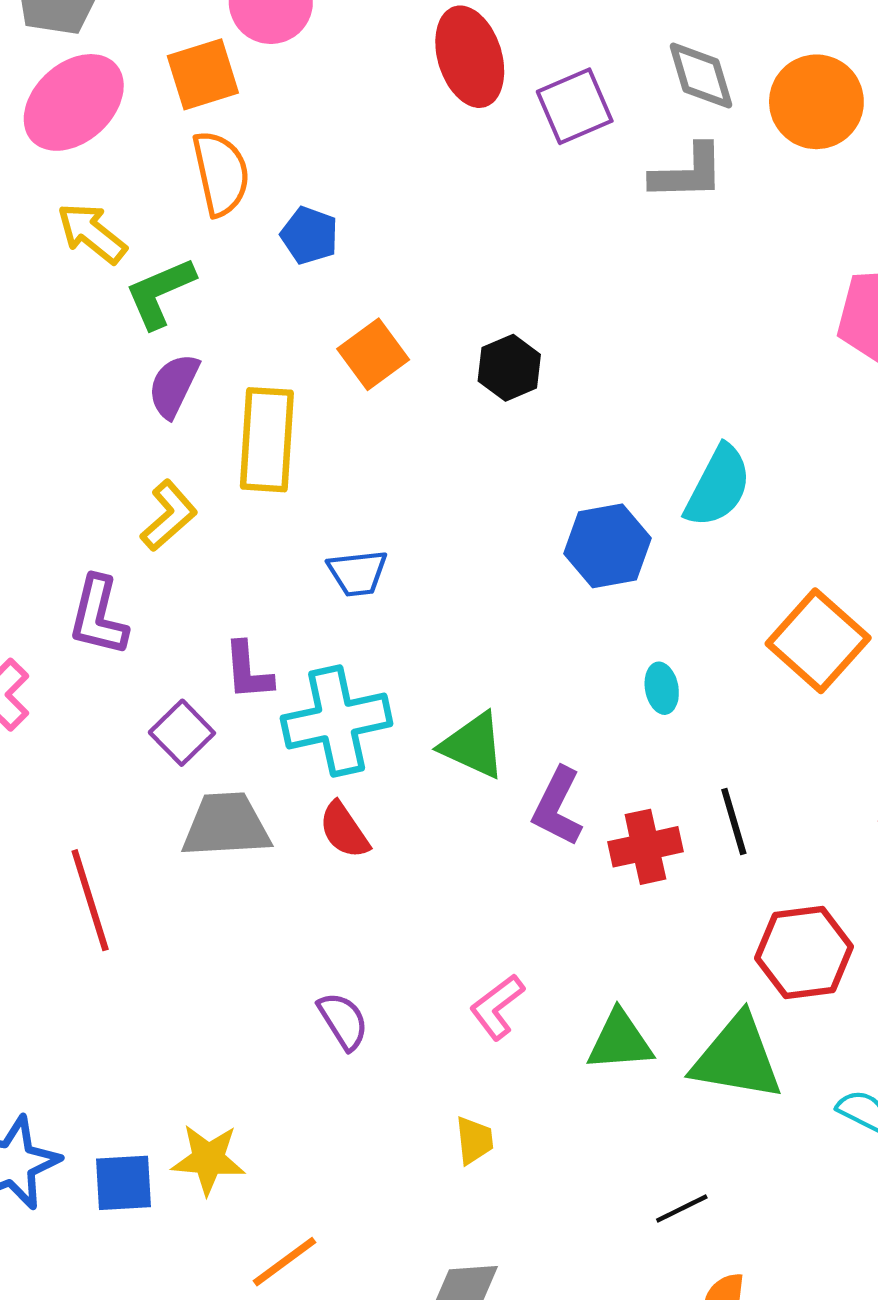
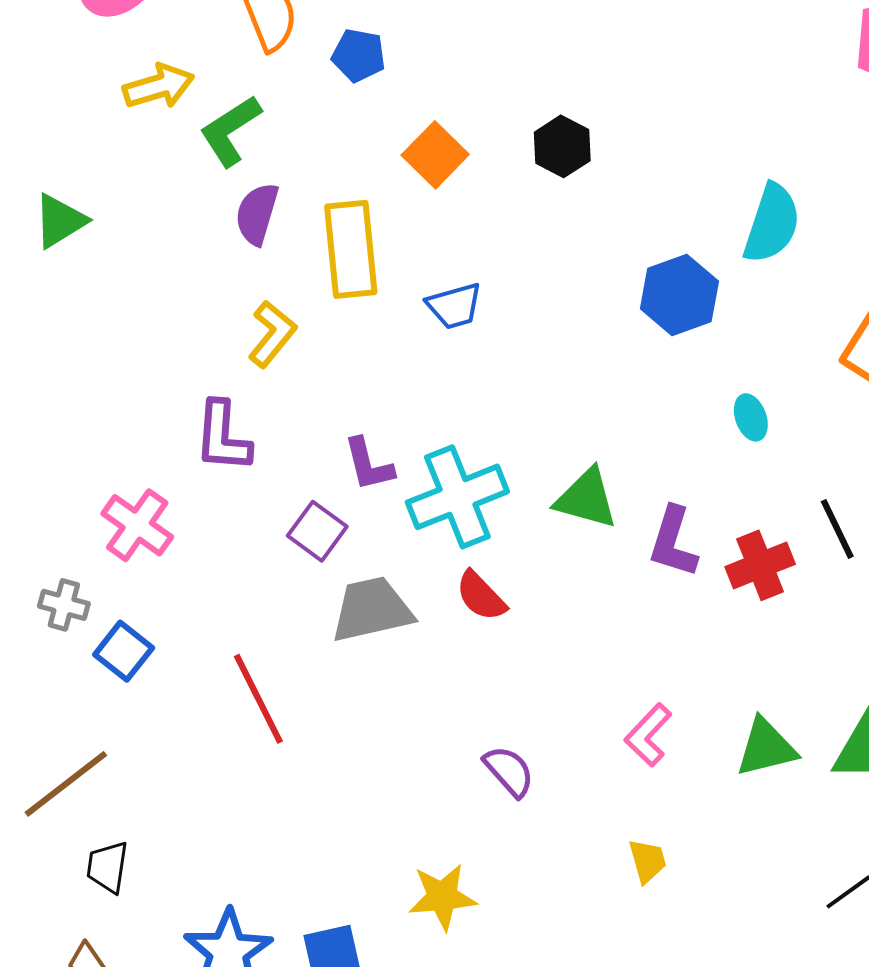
yellow arrow: (92, 233) -> (159, 86), turned 134
blue trapezoid: (358, 573) -> (454, 306), moved
yellow star: (208, 1159) -> (442, 897), moved

